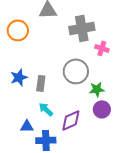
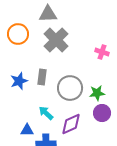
gray cross: (82, 28) -> (56, 40), moved, turned -35
gray circle: (76, 71) -> (70, 88), moved
gray rectangle: (41, 83) -> (42, 77), moved

